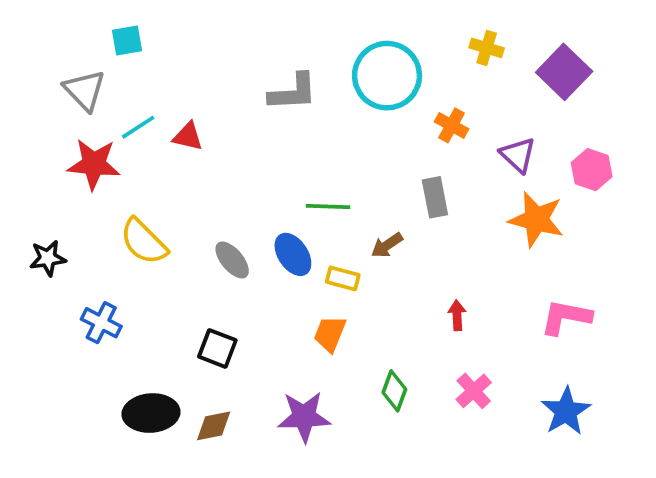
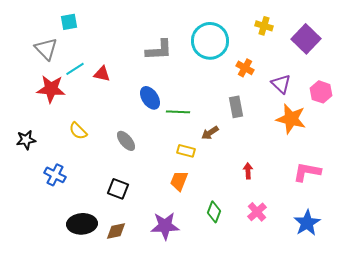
yellow semicircle: (144, 242) -> (78, 131), size x0.7
blue ellipse: (293, 254) -> (150, 98), moved

